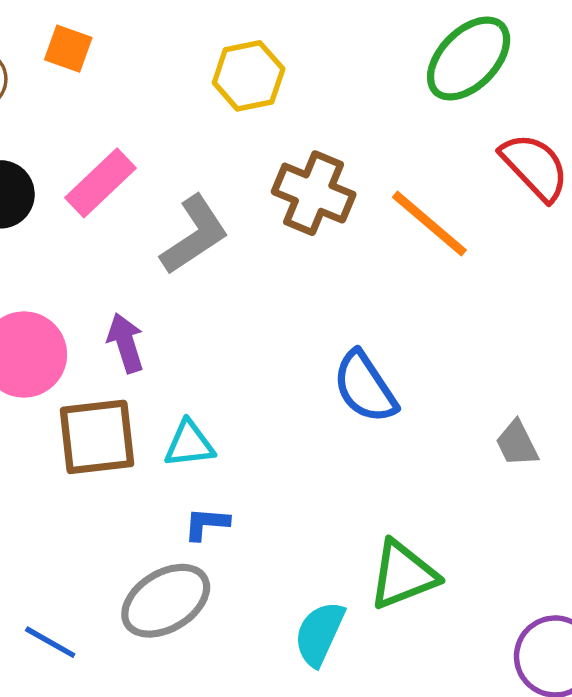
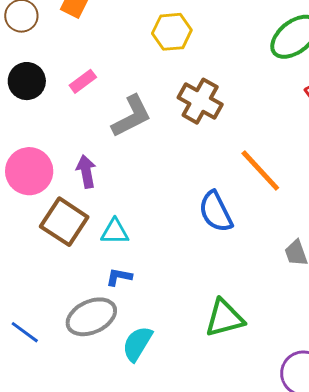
pink rectangle: (100, 183) -> (83, 81), size x0.7
orange line: (429, 224) -> (260, 170), moved
brown square: (97, 437) -> (64, 222), turned 33
cyan semicircle: (319, 634) -> (137, 344), moved

